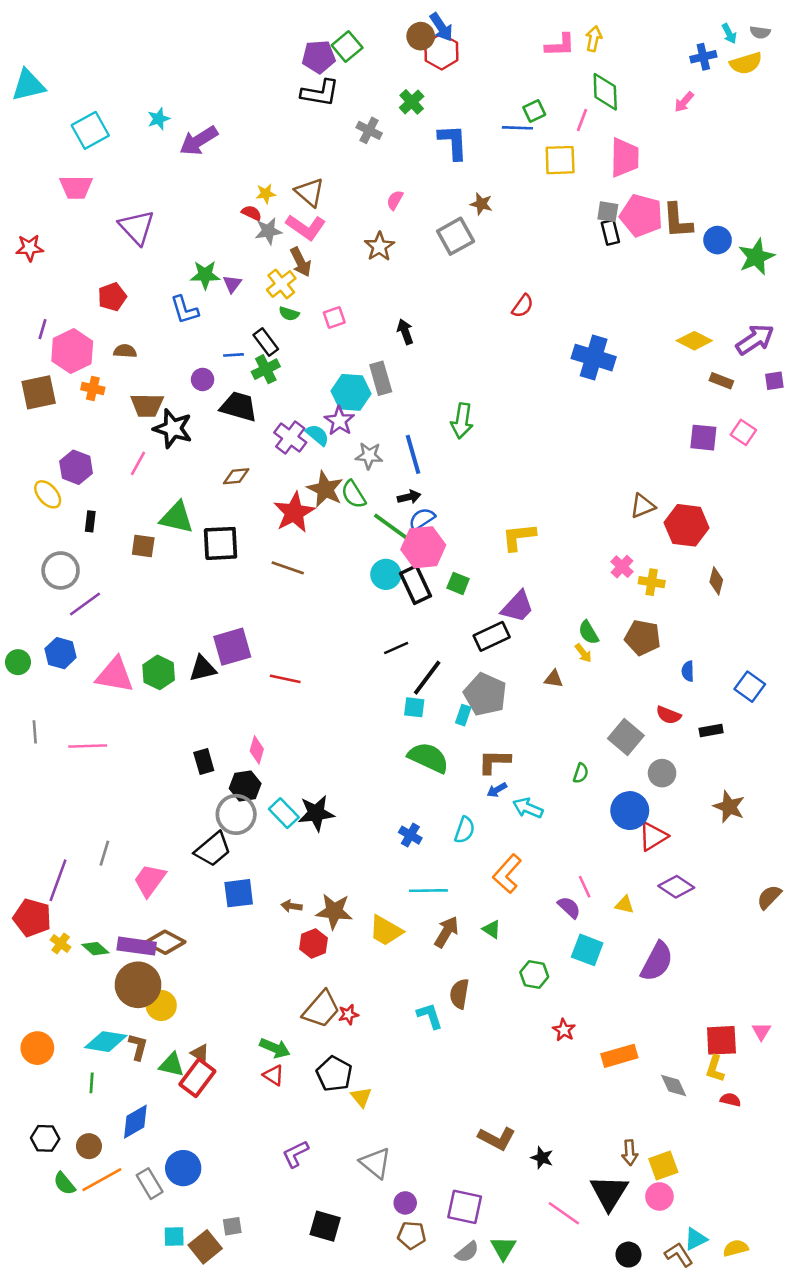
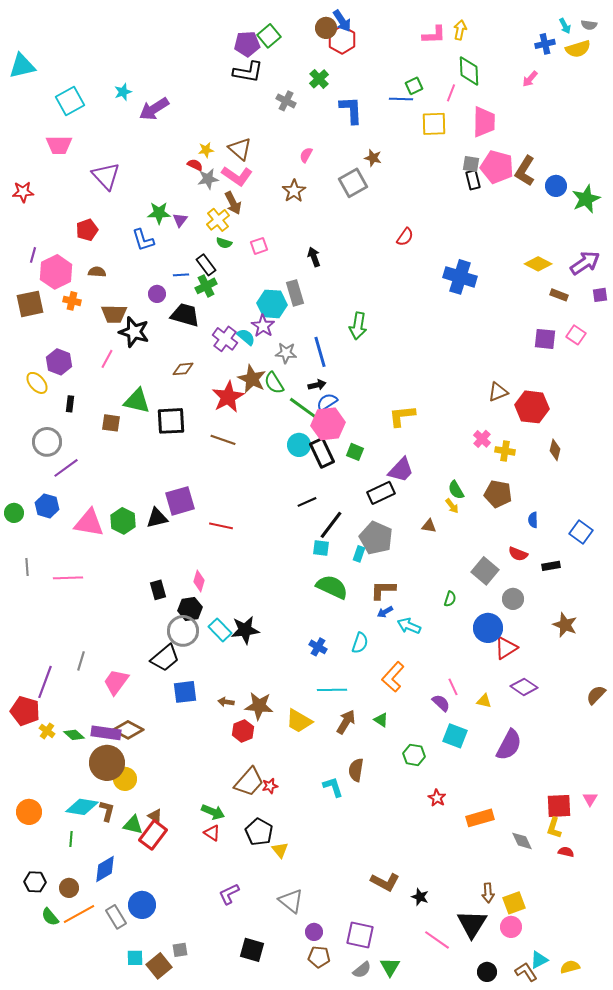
brown L-shape: (678, 221) -> (525, 171), turned 36

